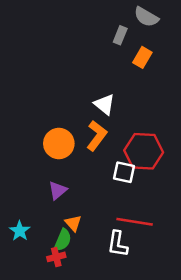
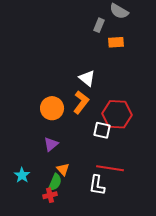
orange rectangle: (142, 57) -> (116, 42), turned 56

